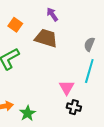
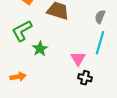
green star: (28, 113) -> (40, 49), moved

